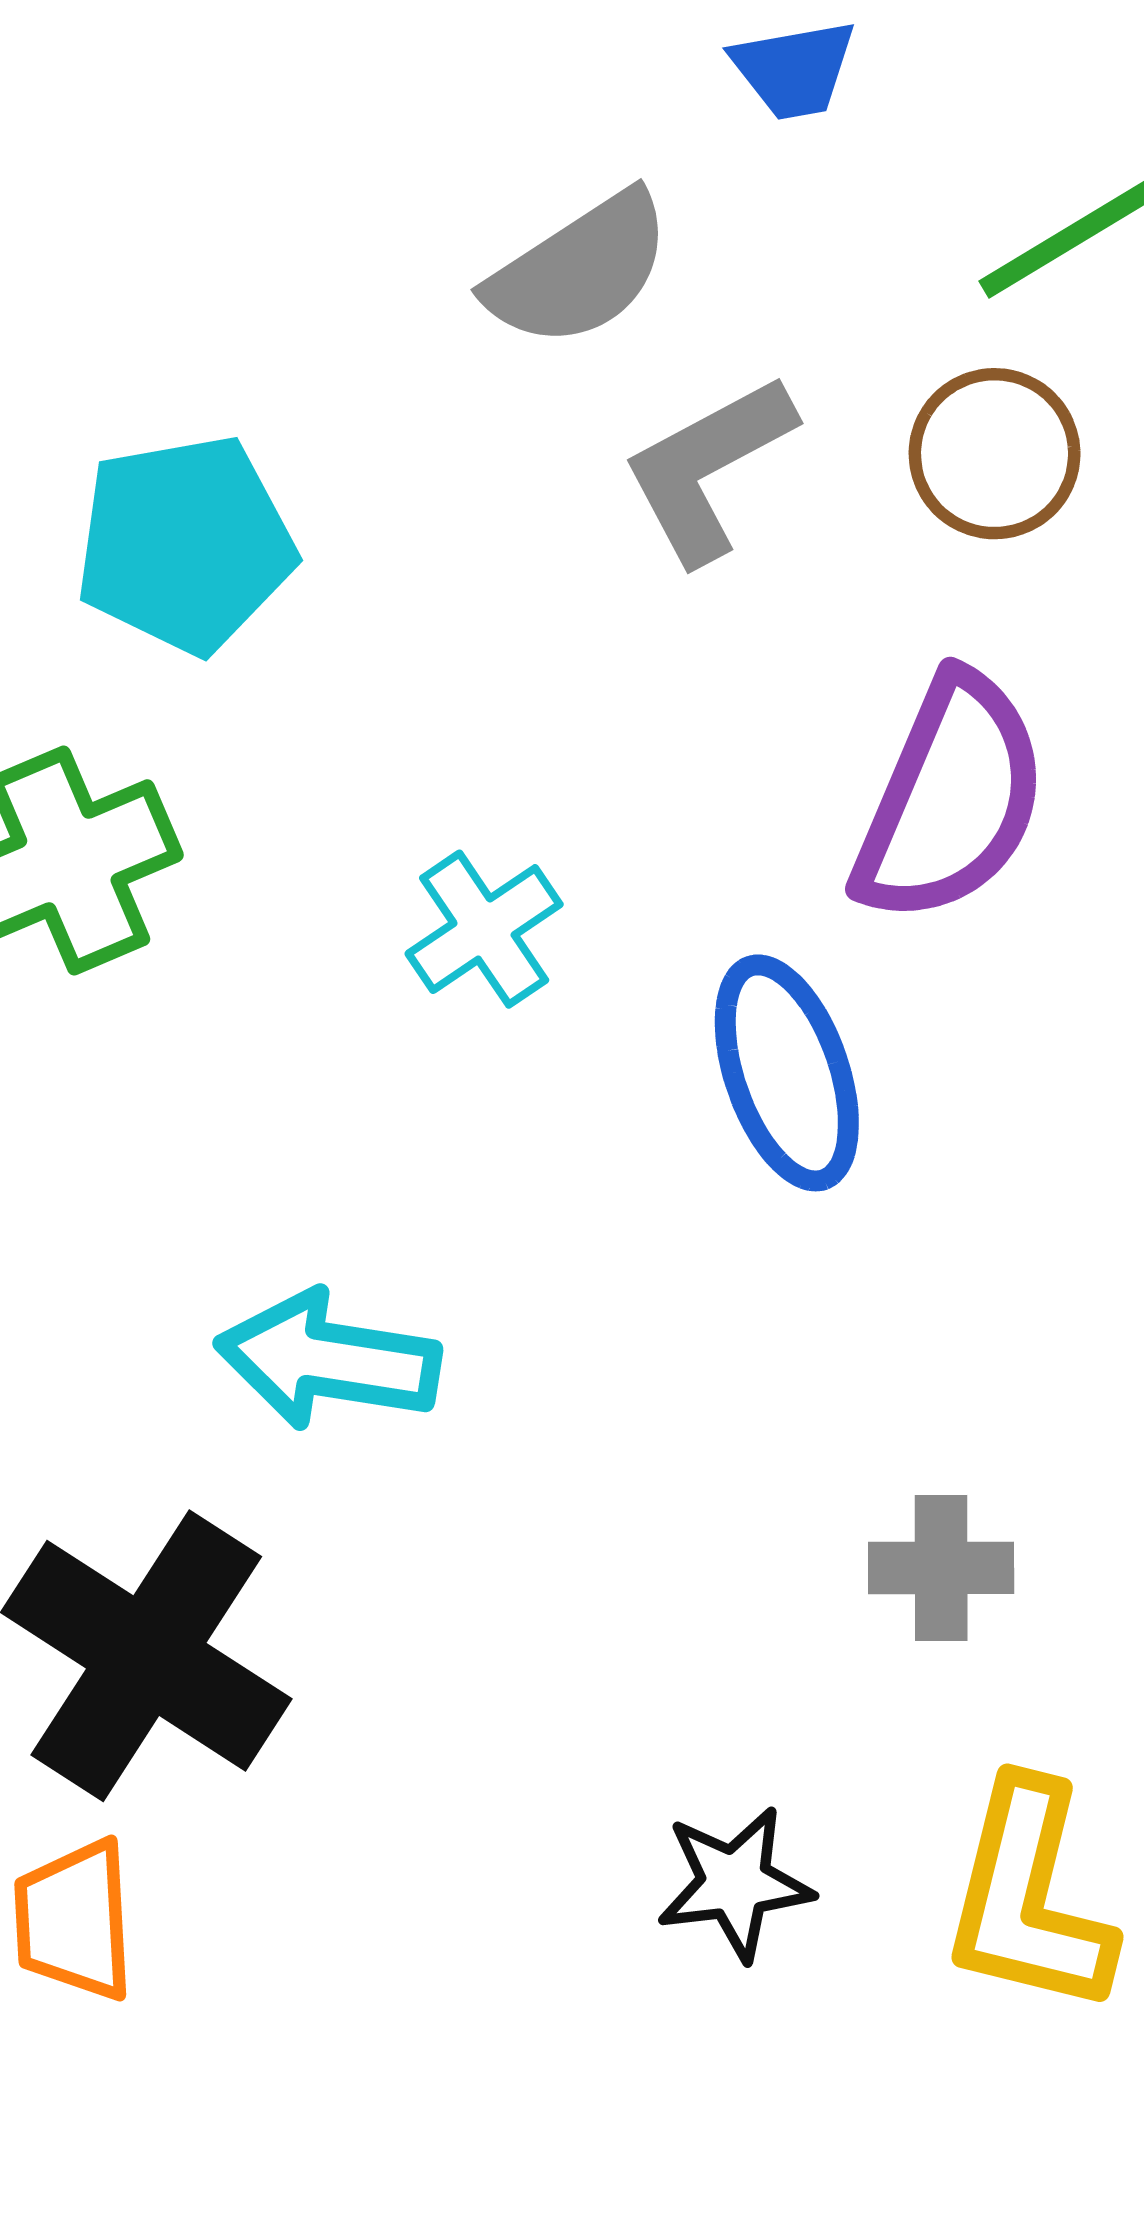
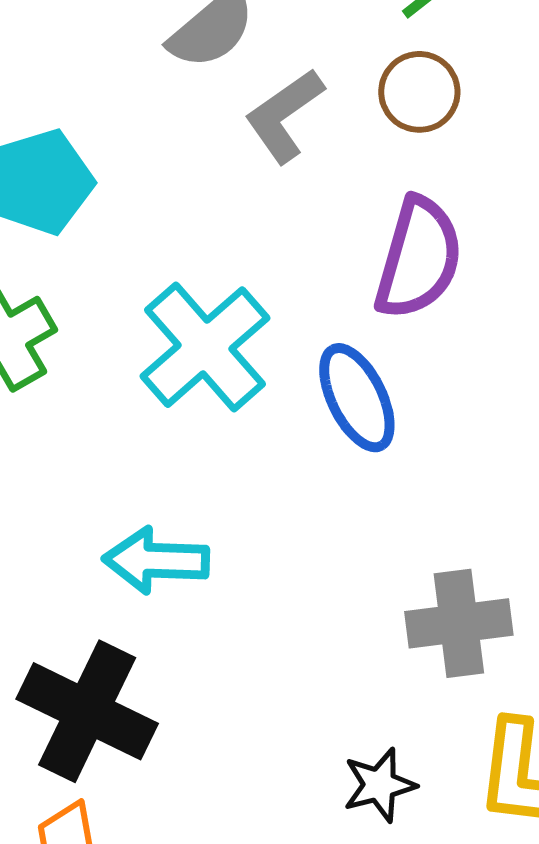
cyan cross: (484, 929) -> (205, 347), size x1.8
gray cross: (941, 1568) -> (459, 623), size x1.5

